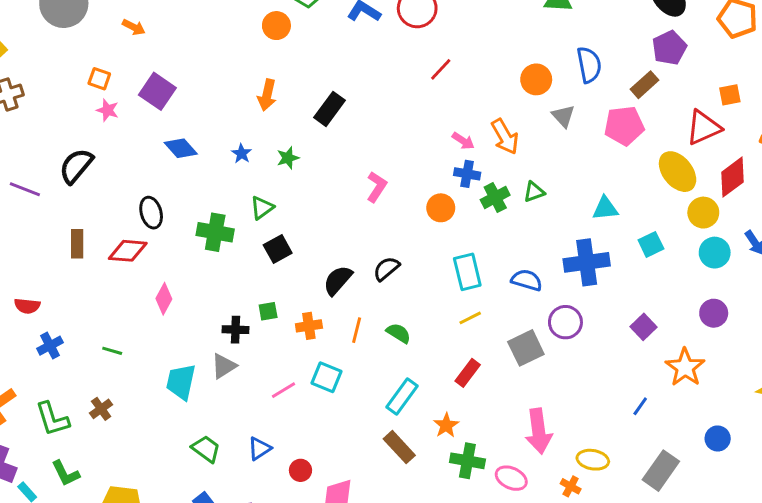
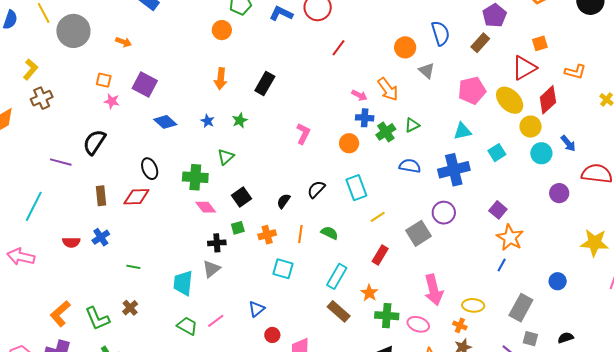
pink pentagon: (624, 126) -> (472, 90), moved
black square: (278, 249) -> (242, 197), moved
cyan rectangle: (467, 272) -> (356, 188), moved
black semicircle: (338, 280) -> (284, 201), size x0.7
blue semicircle: (527, 280) -> (410, 166), moved
pink diamond: (164, 299) -> (206, 207), moved, turned -60
purple circle: (714, 313) -> (559, 193), moved
blue cross: (50, 346) -> (101, 237), moved
orange star: (685, 367) -> (510, 238), moved
pink line: (284, 390) -> (216, 321), moved
green trapezoid: (206, 449) -> (187, 326), moved
blue triangle: (259, 449) -> (256, 309), moved

